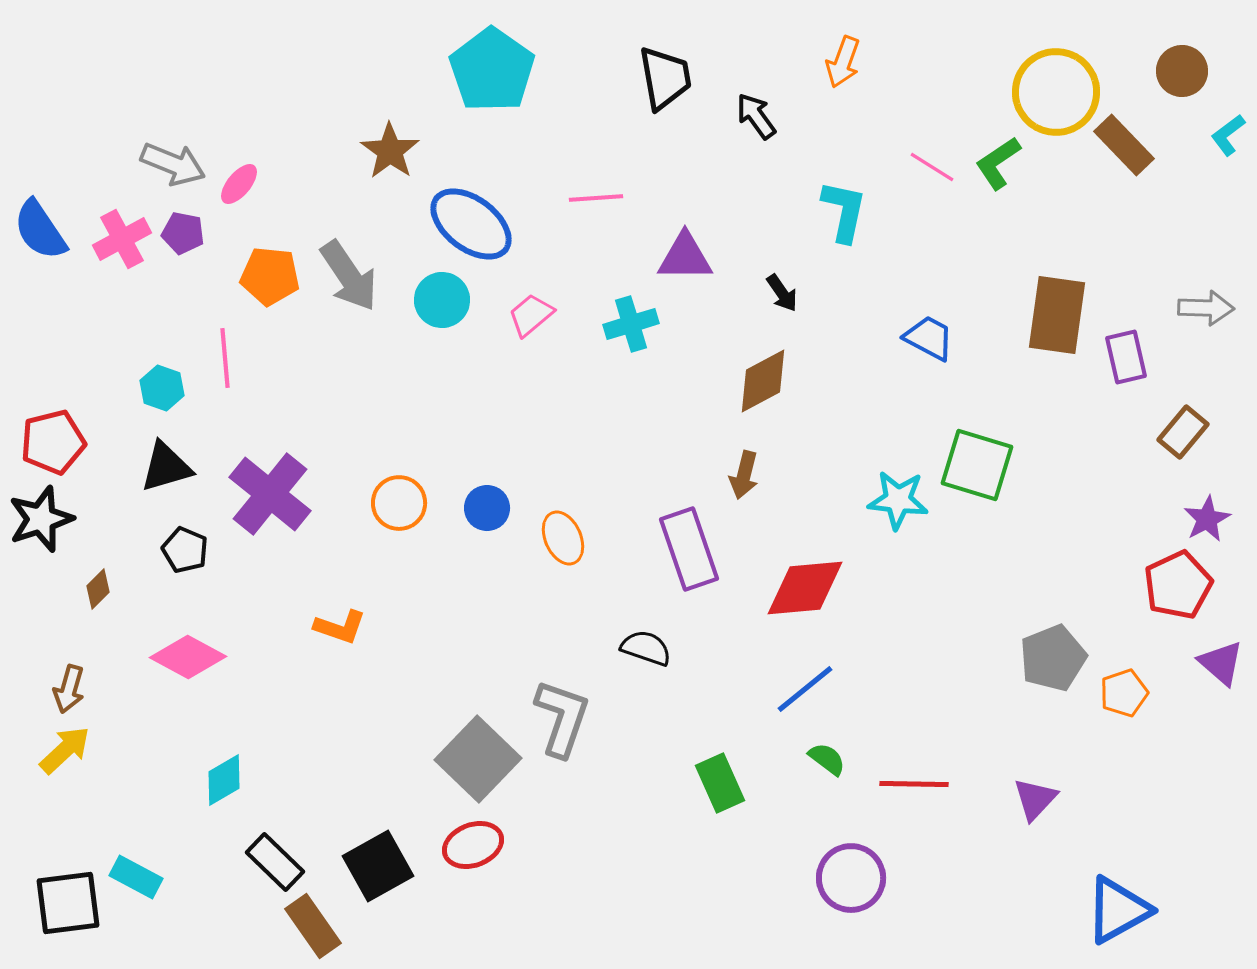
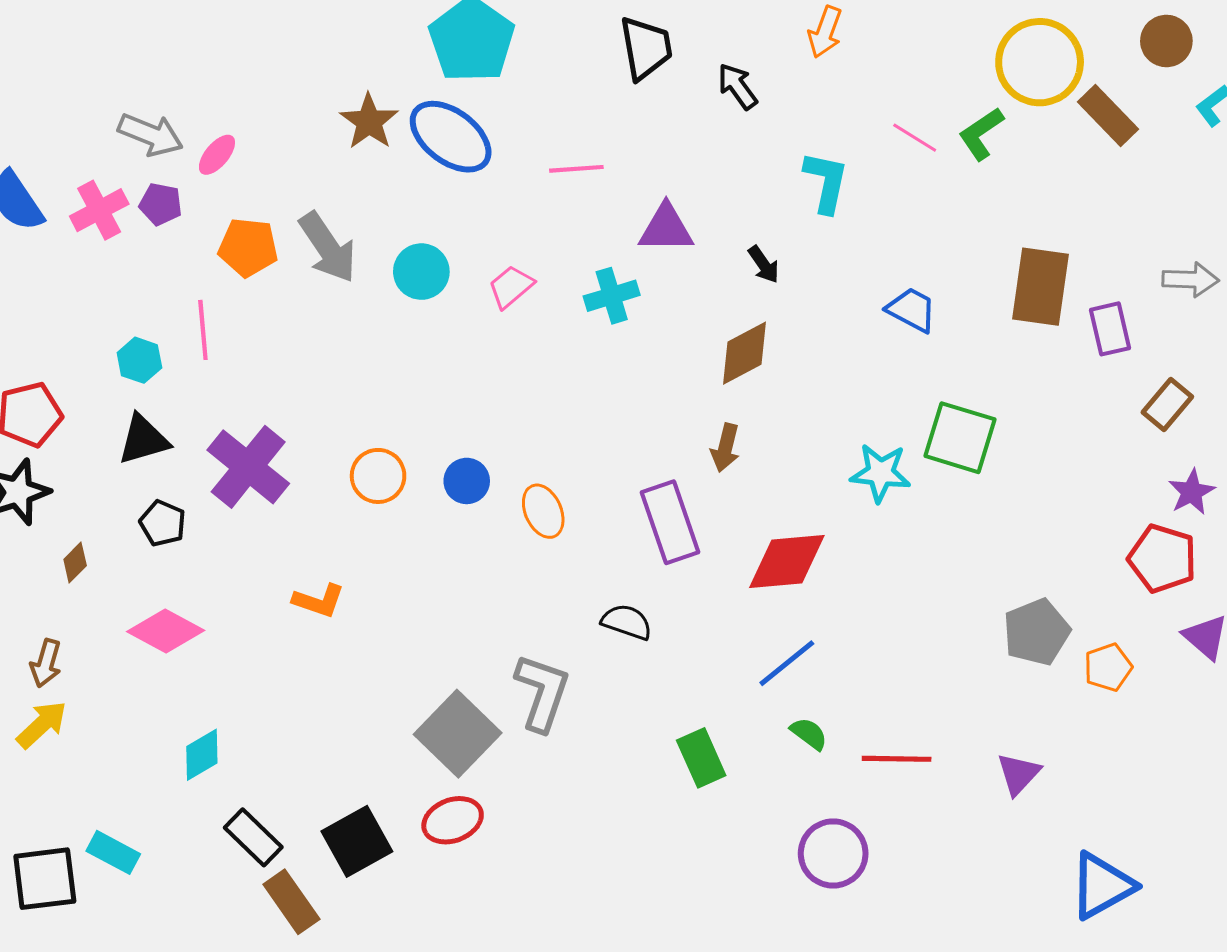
blue ellipse: (471, 224) -> (451, 137), moved
red pentagon: (1178, 585) -> (1162, 558), turned -30

